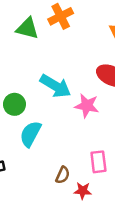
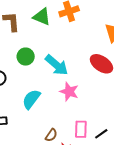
green circle: (14, 104) -> (26, 57), moved
pink star: (87, 106) -> (69, 92), moved

